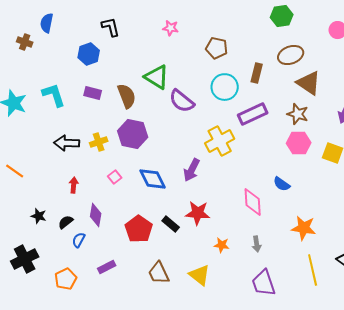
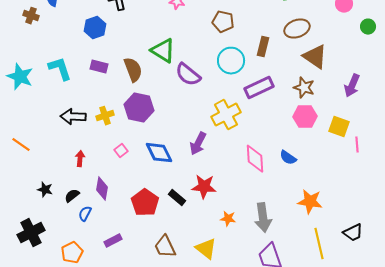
pink diamond: (253, 202) -> (255, 159), moved
gray arrow: (257, 244) -> (263, 218), size x1.8

